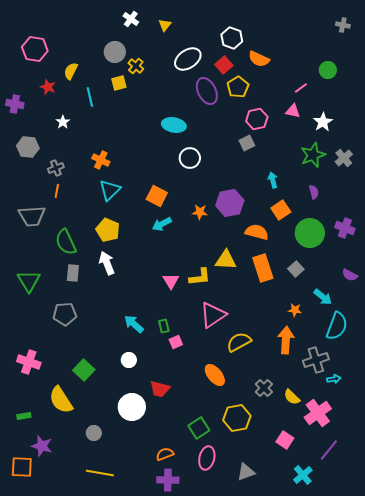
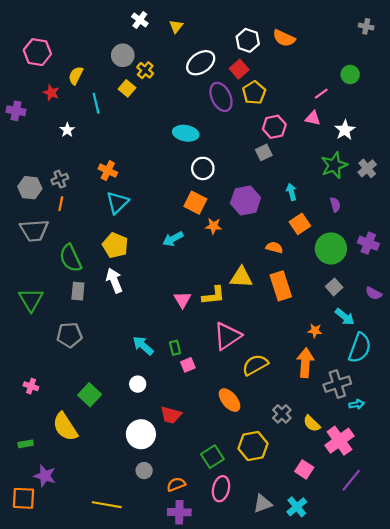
orange semicircle: (259, 59) -> (284, 38), moved
yellow square: (119, 83) -> (127, 88), turned -35
gray hexagon: (28, 147) -> (30, 188), moved
orange square: (157, 196) -> (195, 203), moved
purple hexagon: (230, 203) -> (246, 200), moved
orange semicircle: (257, 232) -> (274, 247), size x0.7
gray square: (296, 269) -> (334, 287), moved
pink cross: (29, 362) -> (31, 386), size x0.6
gray circle: (94, 433) -> (144, 471), moved
cyan cross: (303, 475) -> (297, 507), moved

